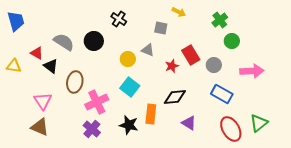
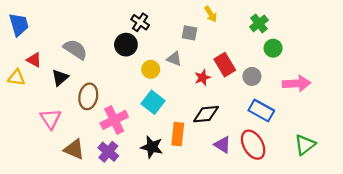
yellow arrow: (179, 12) -> (211, 14), turned 32
black circle: (94, 41) -> (126, 45), moved
red triangle: (37, 53) -> (34, 60), moved
black triangle: (51, 66) -> (60, 78), turned 42
brown triangle: (40, 127) -> (74, 149), moved
red ellipse: (231, 129) -> (253, 145), moved

